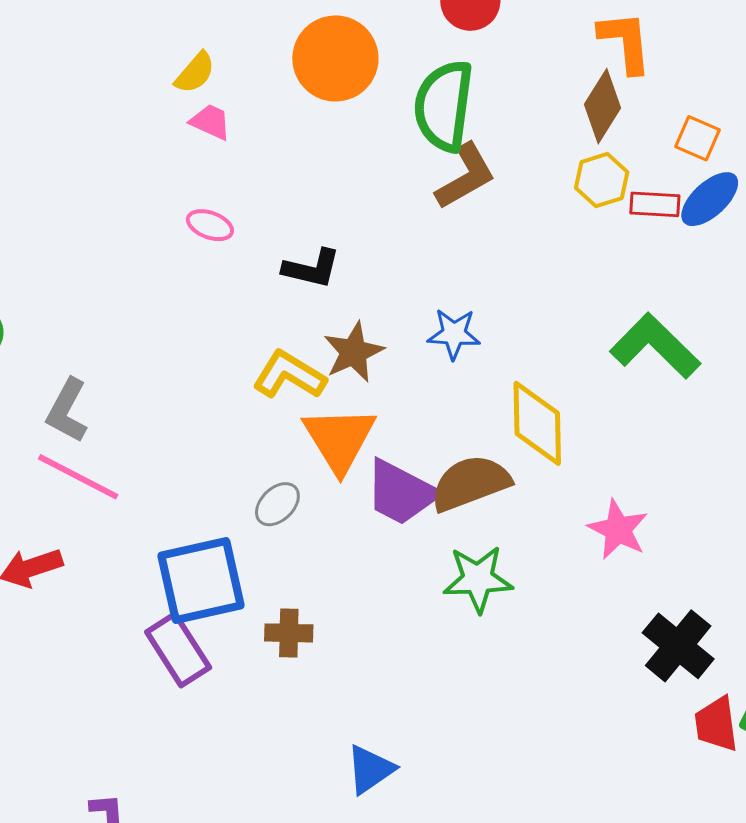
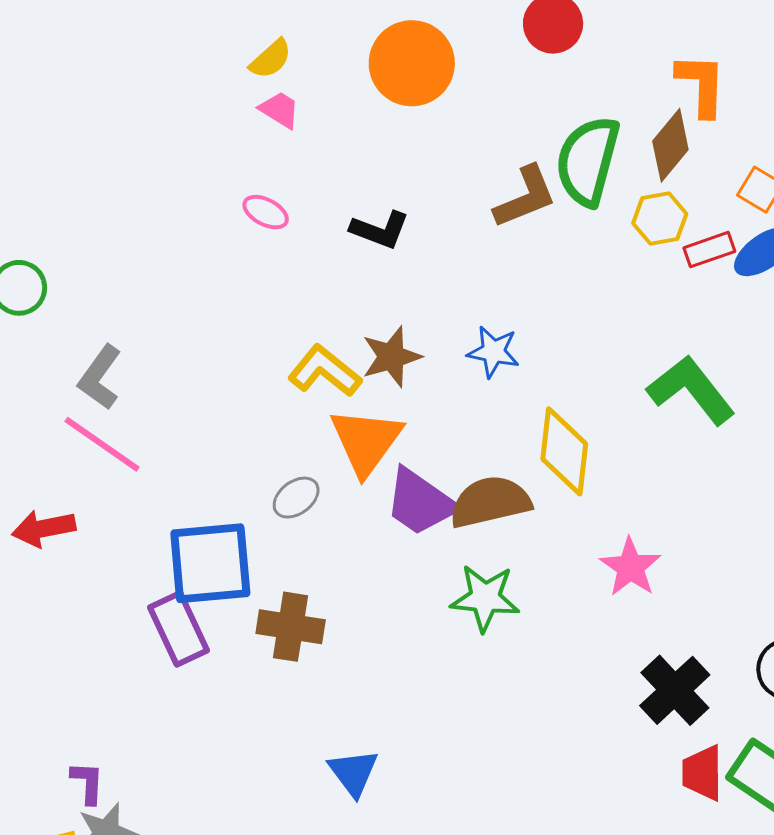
green semicircle: (444, 106) -> (588, 161), moved
red rectangle: (655, 204) -> (709, 250), turned -30
black L-shape: (312, 268) -> (380, 230), moved
brown cross: (289, 633) -> (291, 627), size x1.4
blue triangle: (370, 769) -> (353, 773), turned -40

